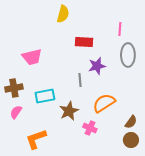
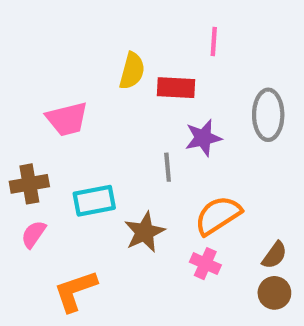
yellow semicircle: (63, 14) -> (132, 71), moved
pink line: (120, 29) -> (214, 41), moved
pink cross: (90, 128) -> (205, 264), moved

